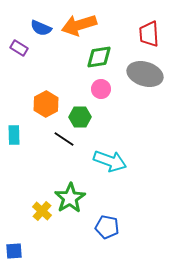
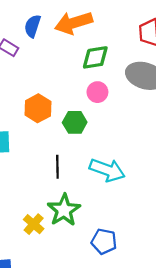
blue semicircle: (41, 28) -> (33, 26), turned 85
black line: (64, 139) -> (57, 167), moved, turned 55

